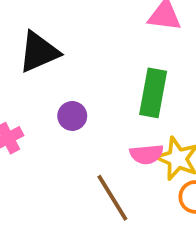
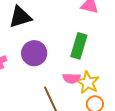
purple circle: (72, 116) -> (34, 53), size x1.6

